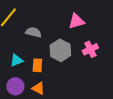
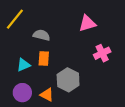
gray hexagon: (60, 50) -> (68, 80), moved
orange rectangle: (37, 65) -> (44, 59), moved

